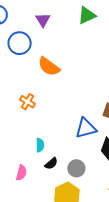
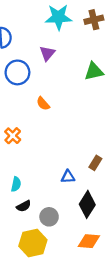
green triangle: (87, 15) -> (94, 71), moved
orange semicircle: (49, 67) -> (43, 104), size x0.6
blue triangle: (86, 128) -> (68, 177), size x0.6

